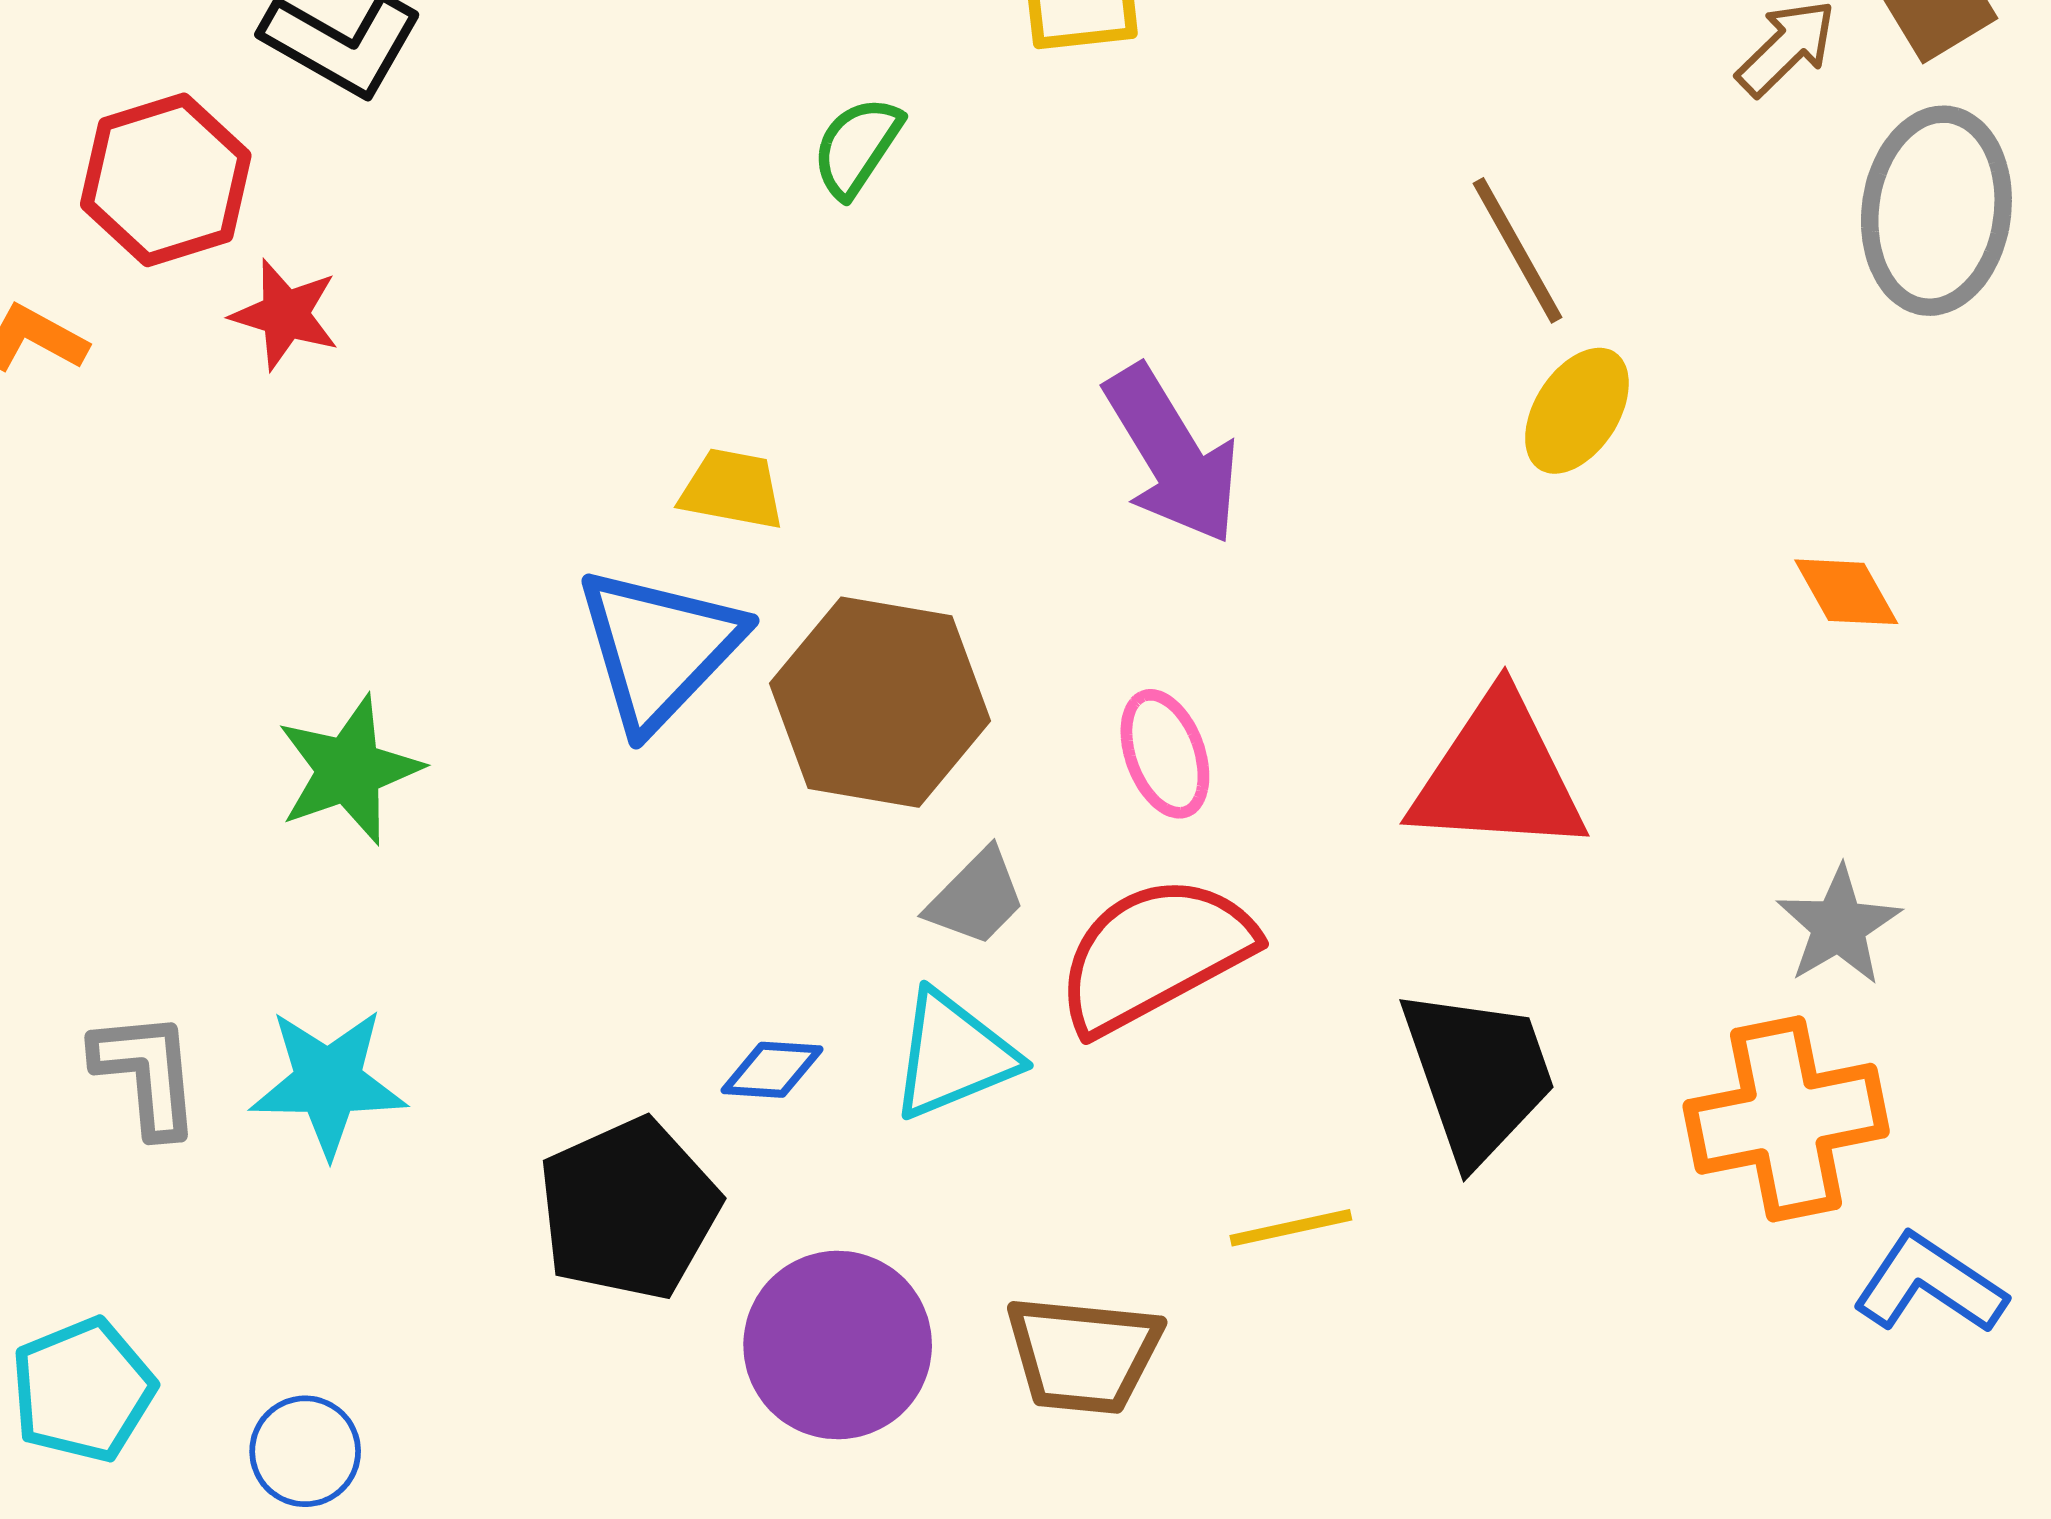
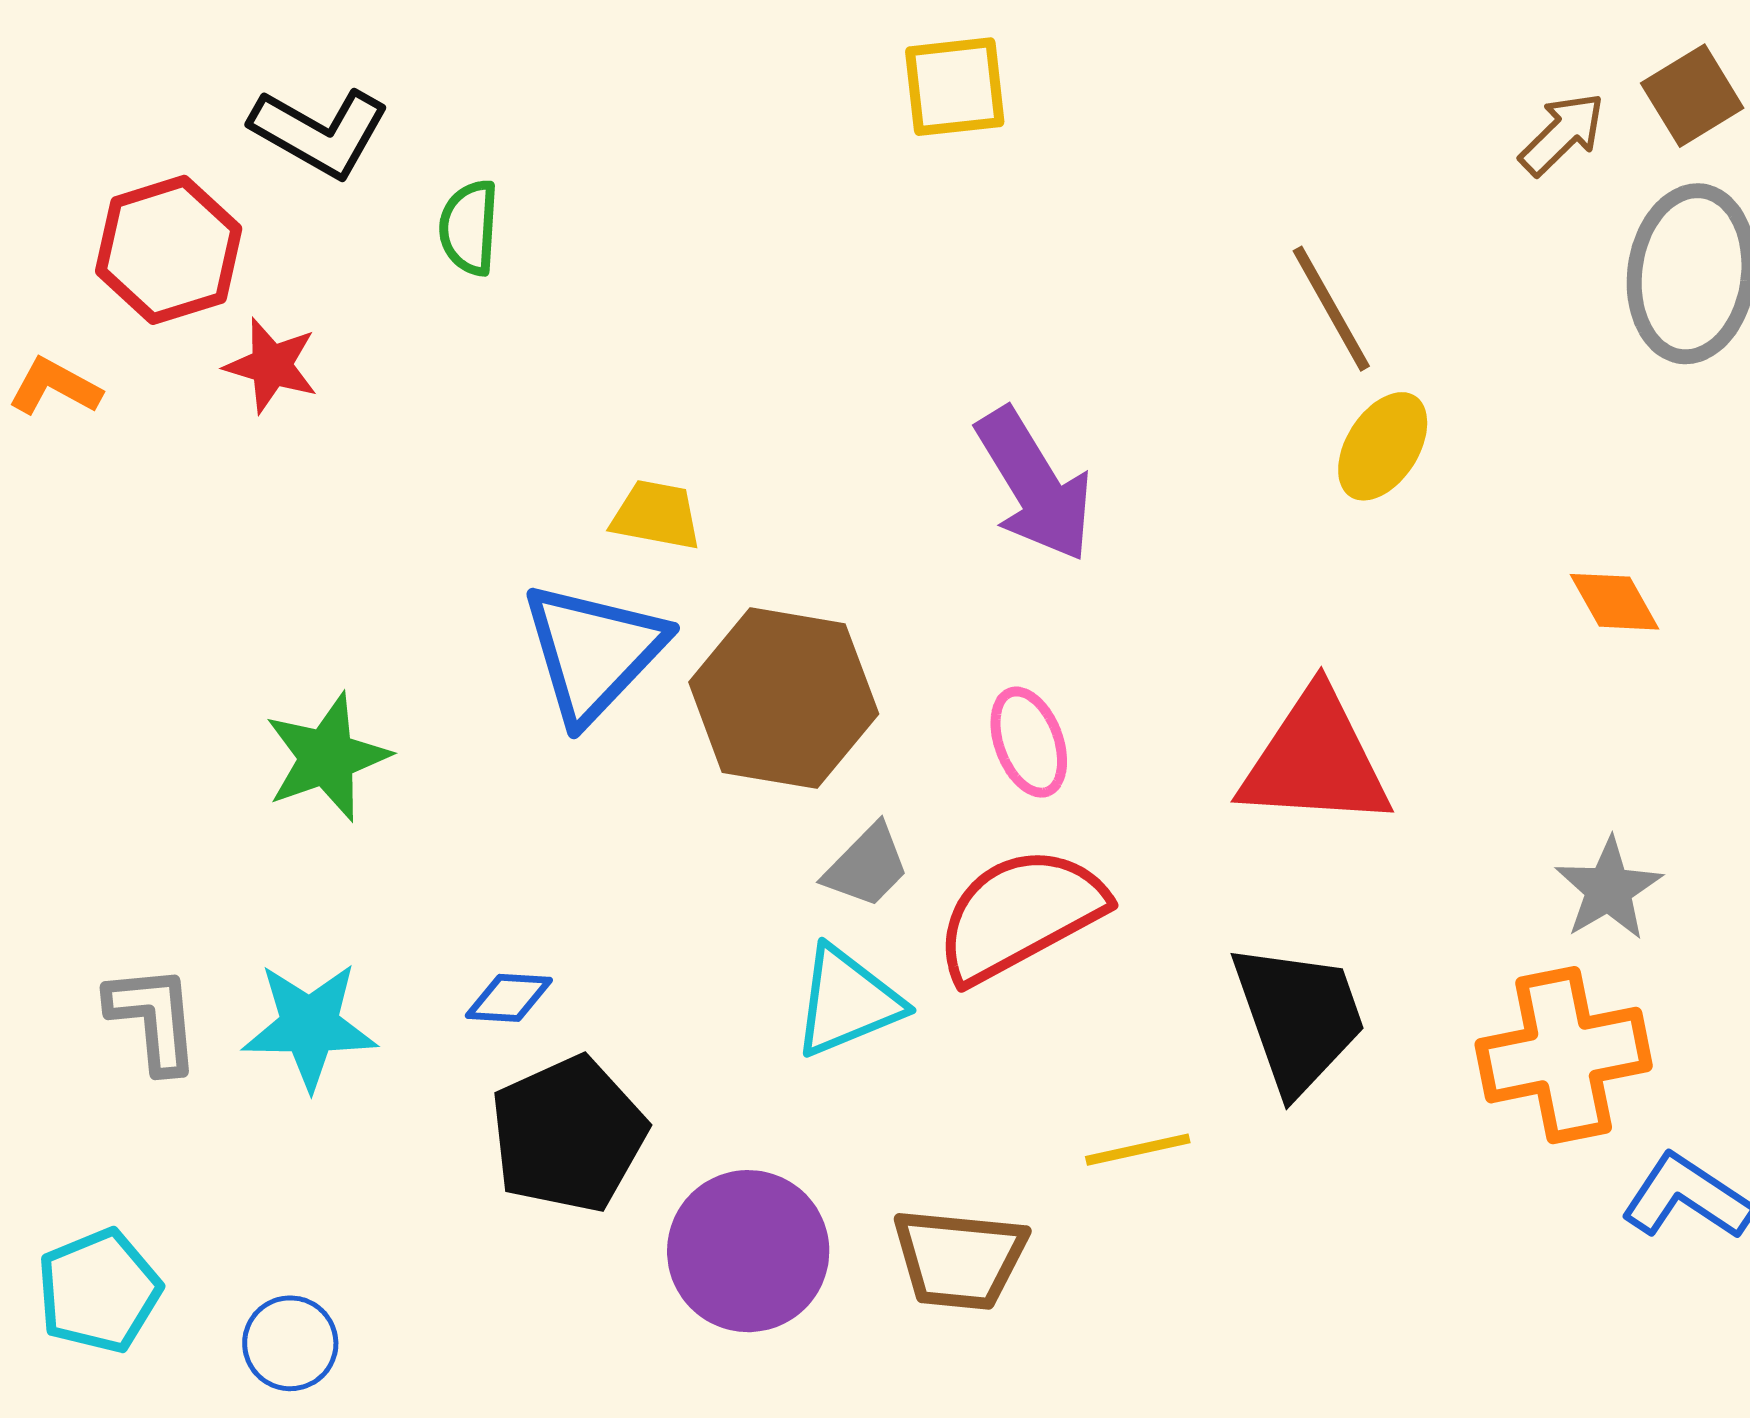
green semicircle: (857, 147) -> (469, 228), moved, turned -30
blue diamond: (772, 1070) -> (509, 998), moved

